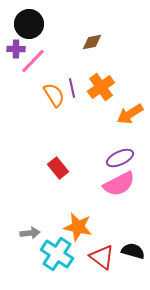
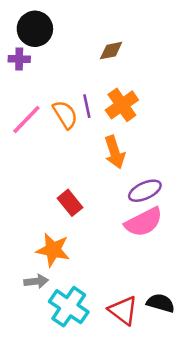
pink line: (33, 61) -> (26, 119), moved
orange arrow: (130, 114) -> (115, 152), moved, turned -76
orange star: (78, 227) -> (53, 250), moved

